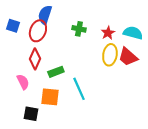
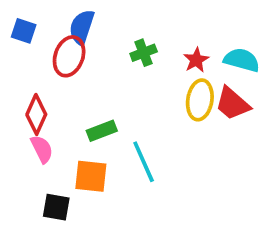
blue square: (13, 26) -> (24, 31), moved
green cross: (79, 29) -> (144, 53), turned -32
red diamond: (35, 59) -> (36, 114), moved

